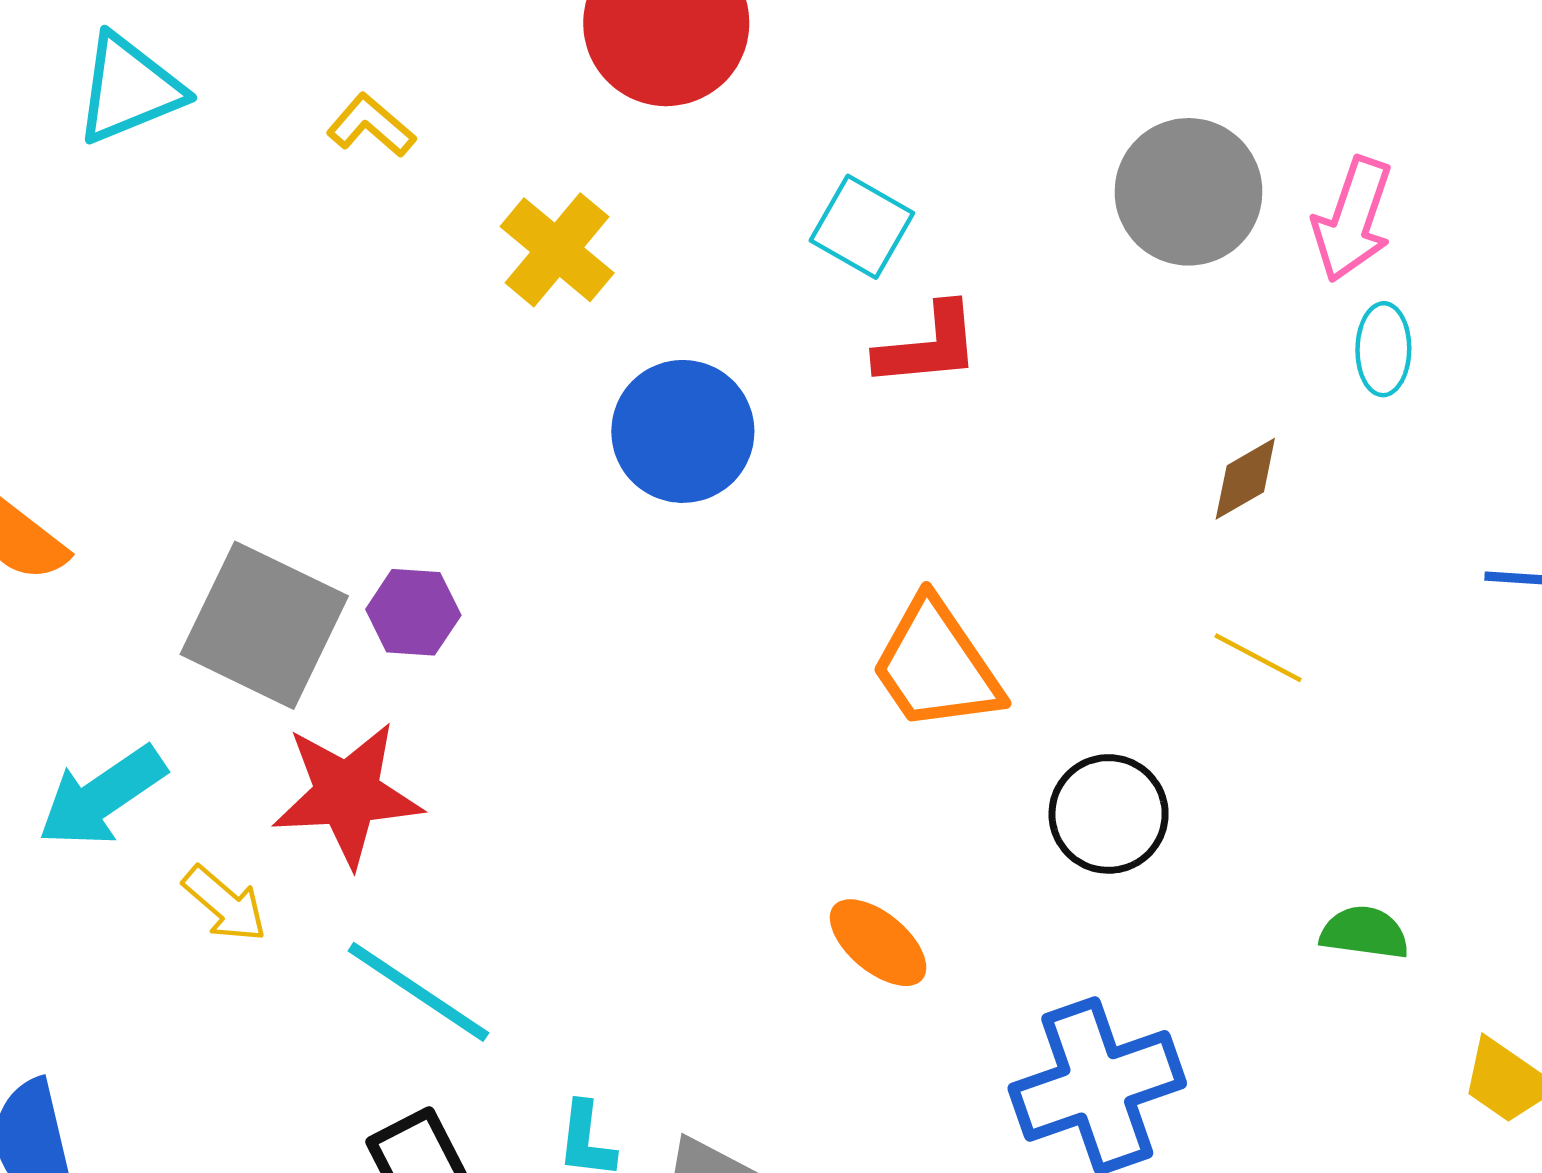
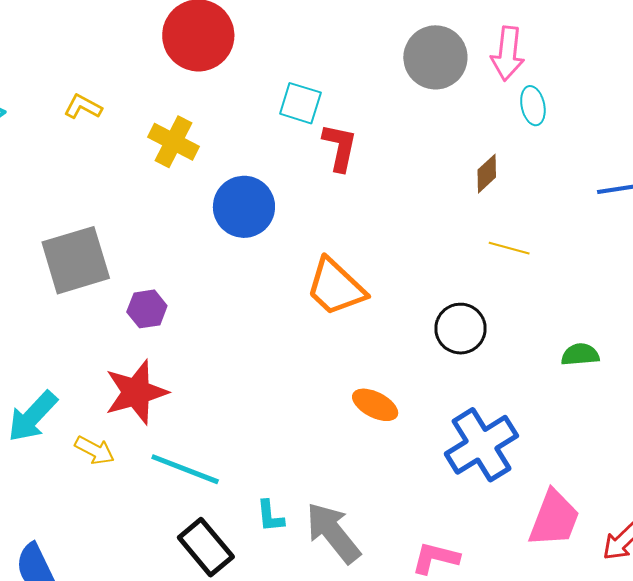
red L-shape: (928, 346) -> (340, 147), turned -60
gray square: (264, 625) -> (76, 260), moved, turned -30
orange trapezoid: (936, 665) -> (336, 287), moved

